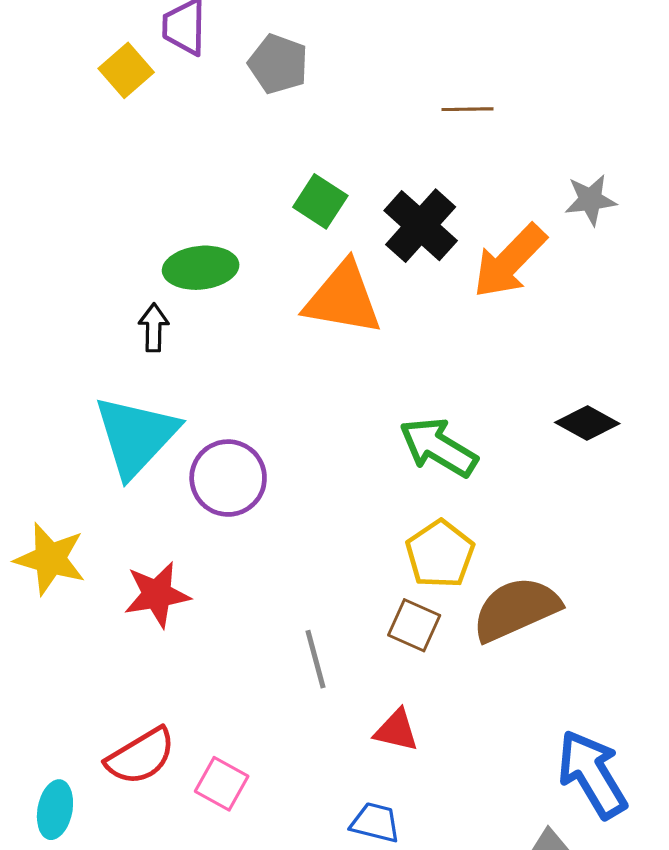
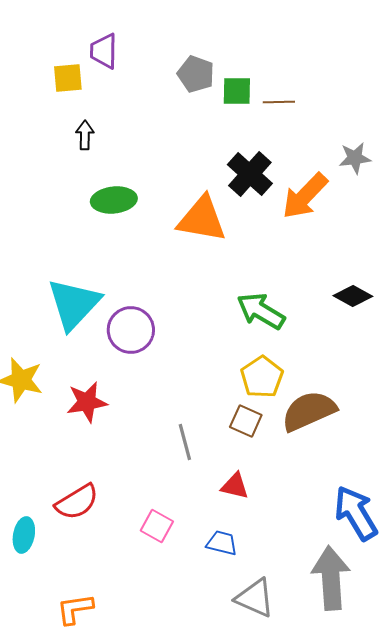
gray pentagon: (278, 64) -> (196, 74), moved
yellow square: (126, 70) -> (68, 78), turned 36
green square: (320, 201) -> (237, 91), moved, turned -32
black arrow: (154, 328) -> (85, 135), moved
pink square: (222, 784) -> (157, 526), moved

